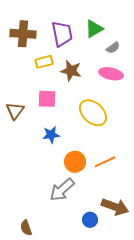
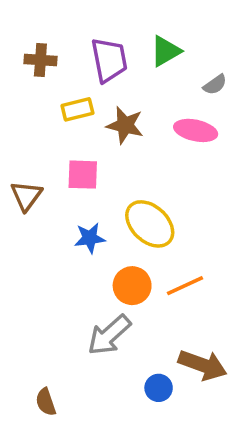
brown cross: (23, 34) -> (40, 60), size x0.7
gray semicircle: (113, 48) -> (215, 85), moved
yellow ellipse: (93, 113) -> (150, 224), moved

